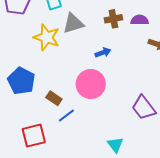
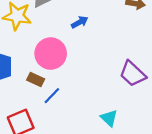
pink circle: (91, 84) -> (51, 54), moved

